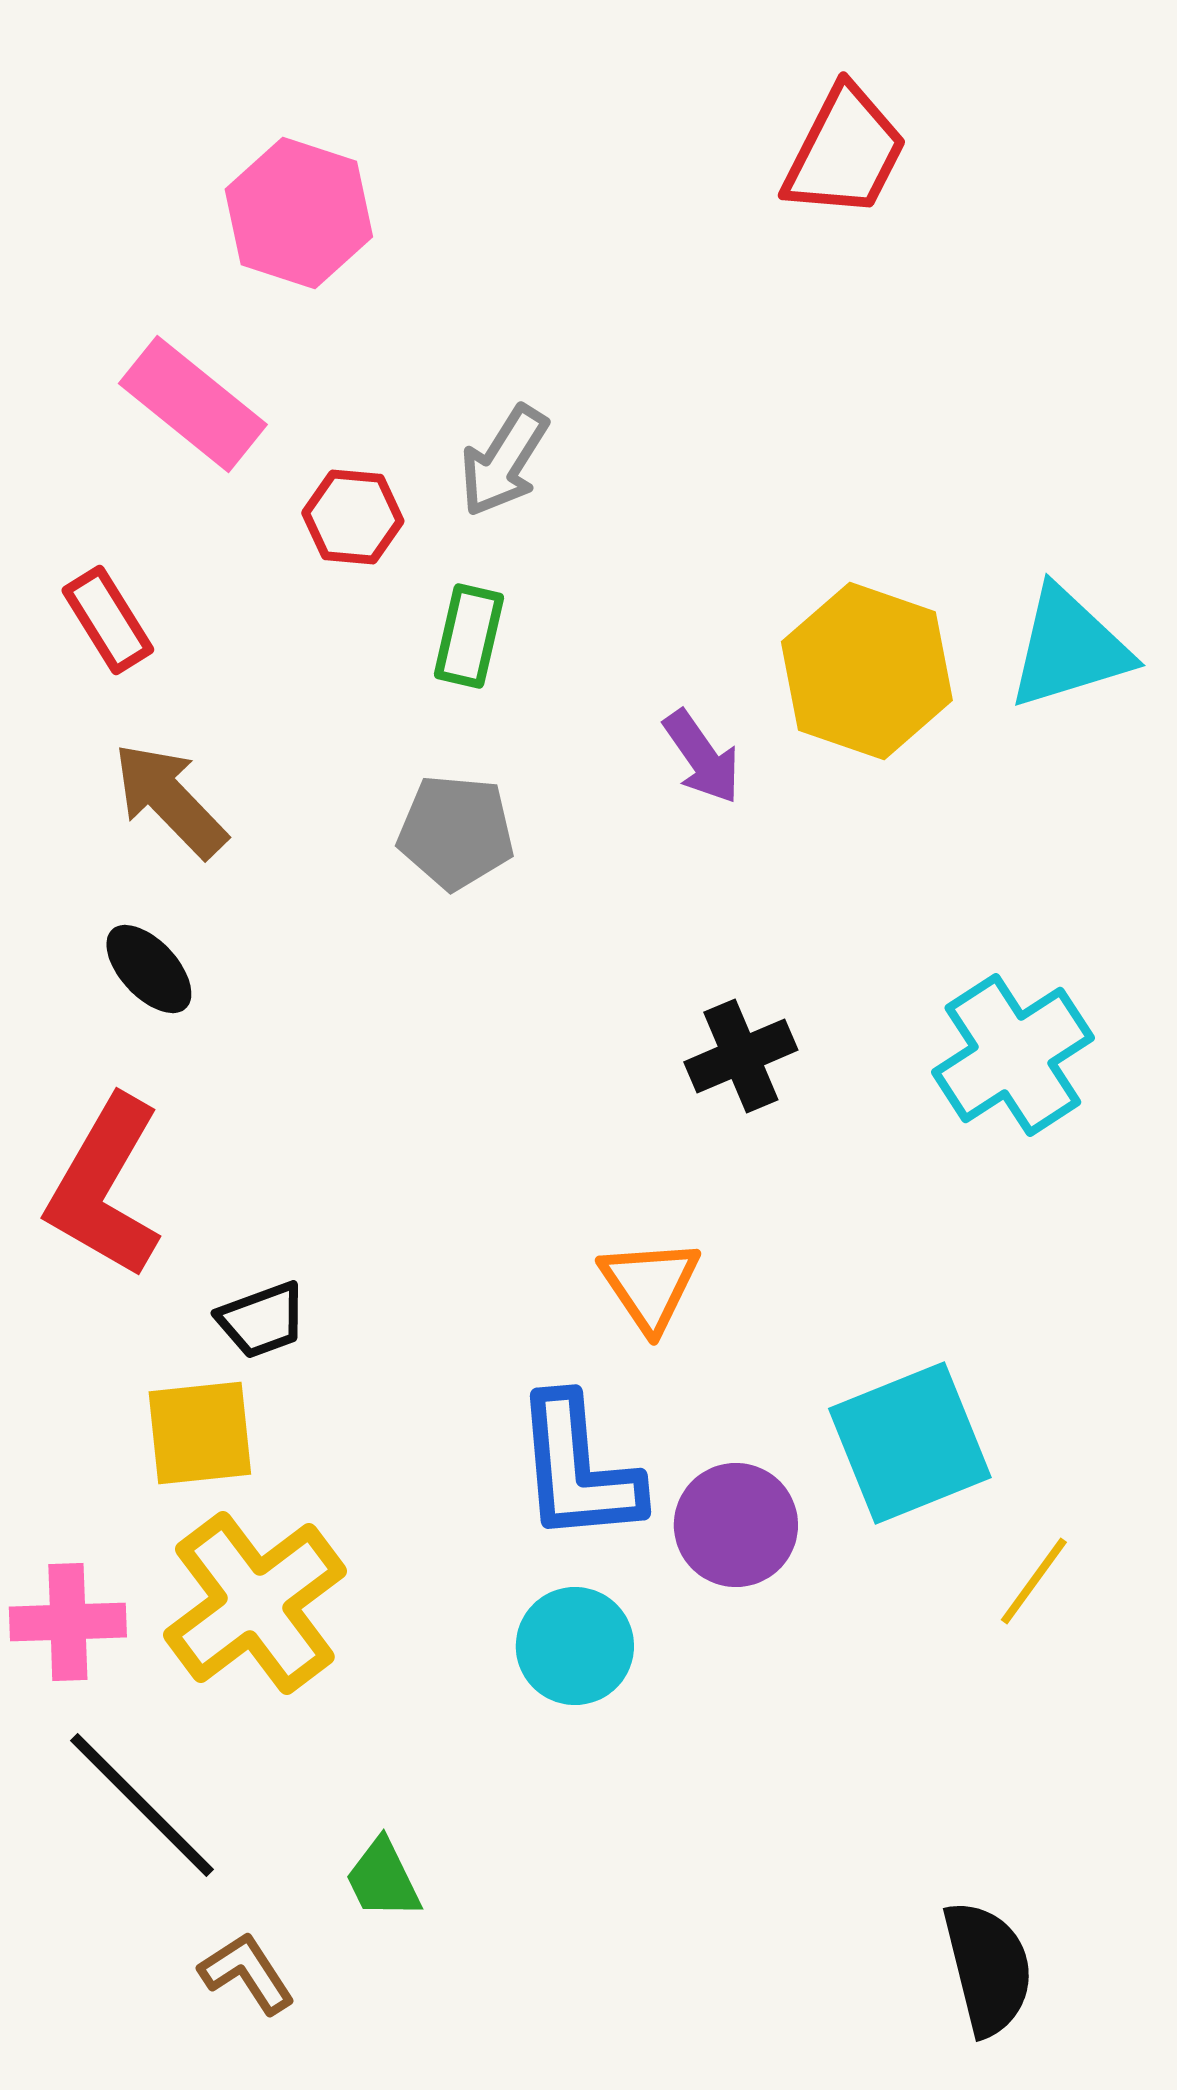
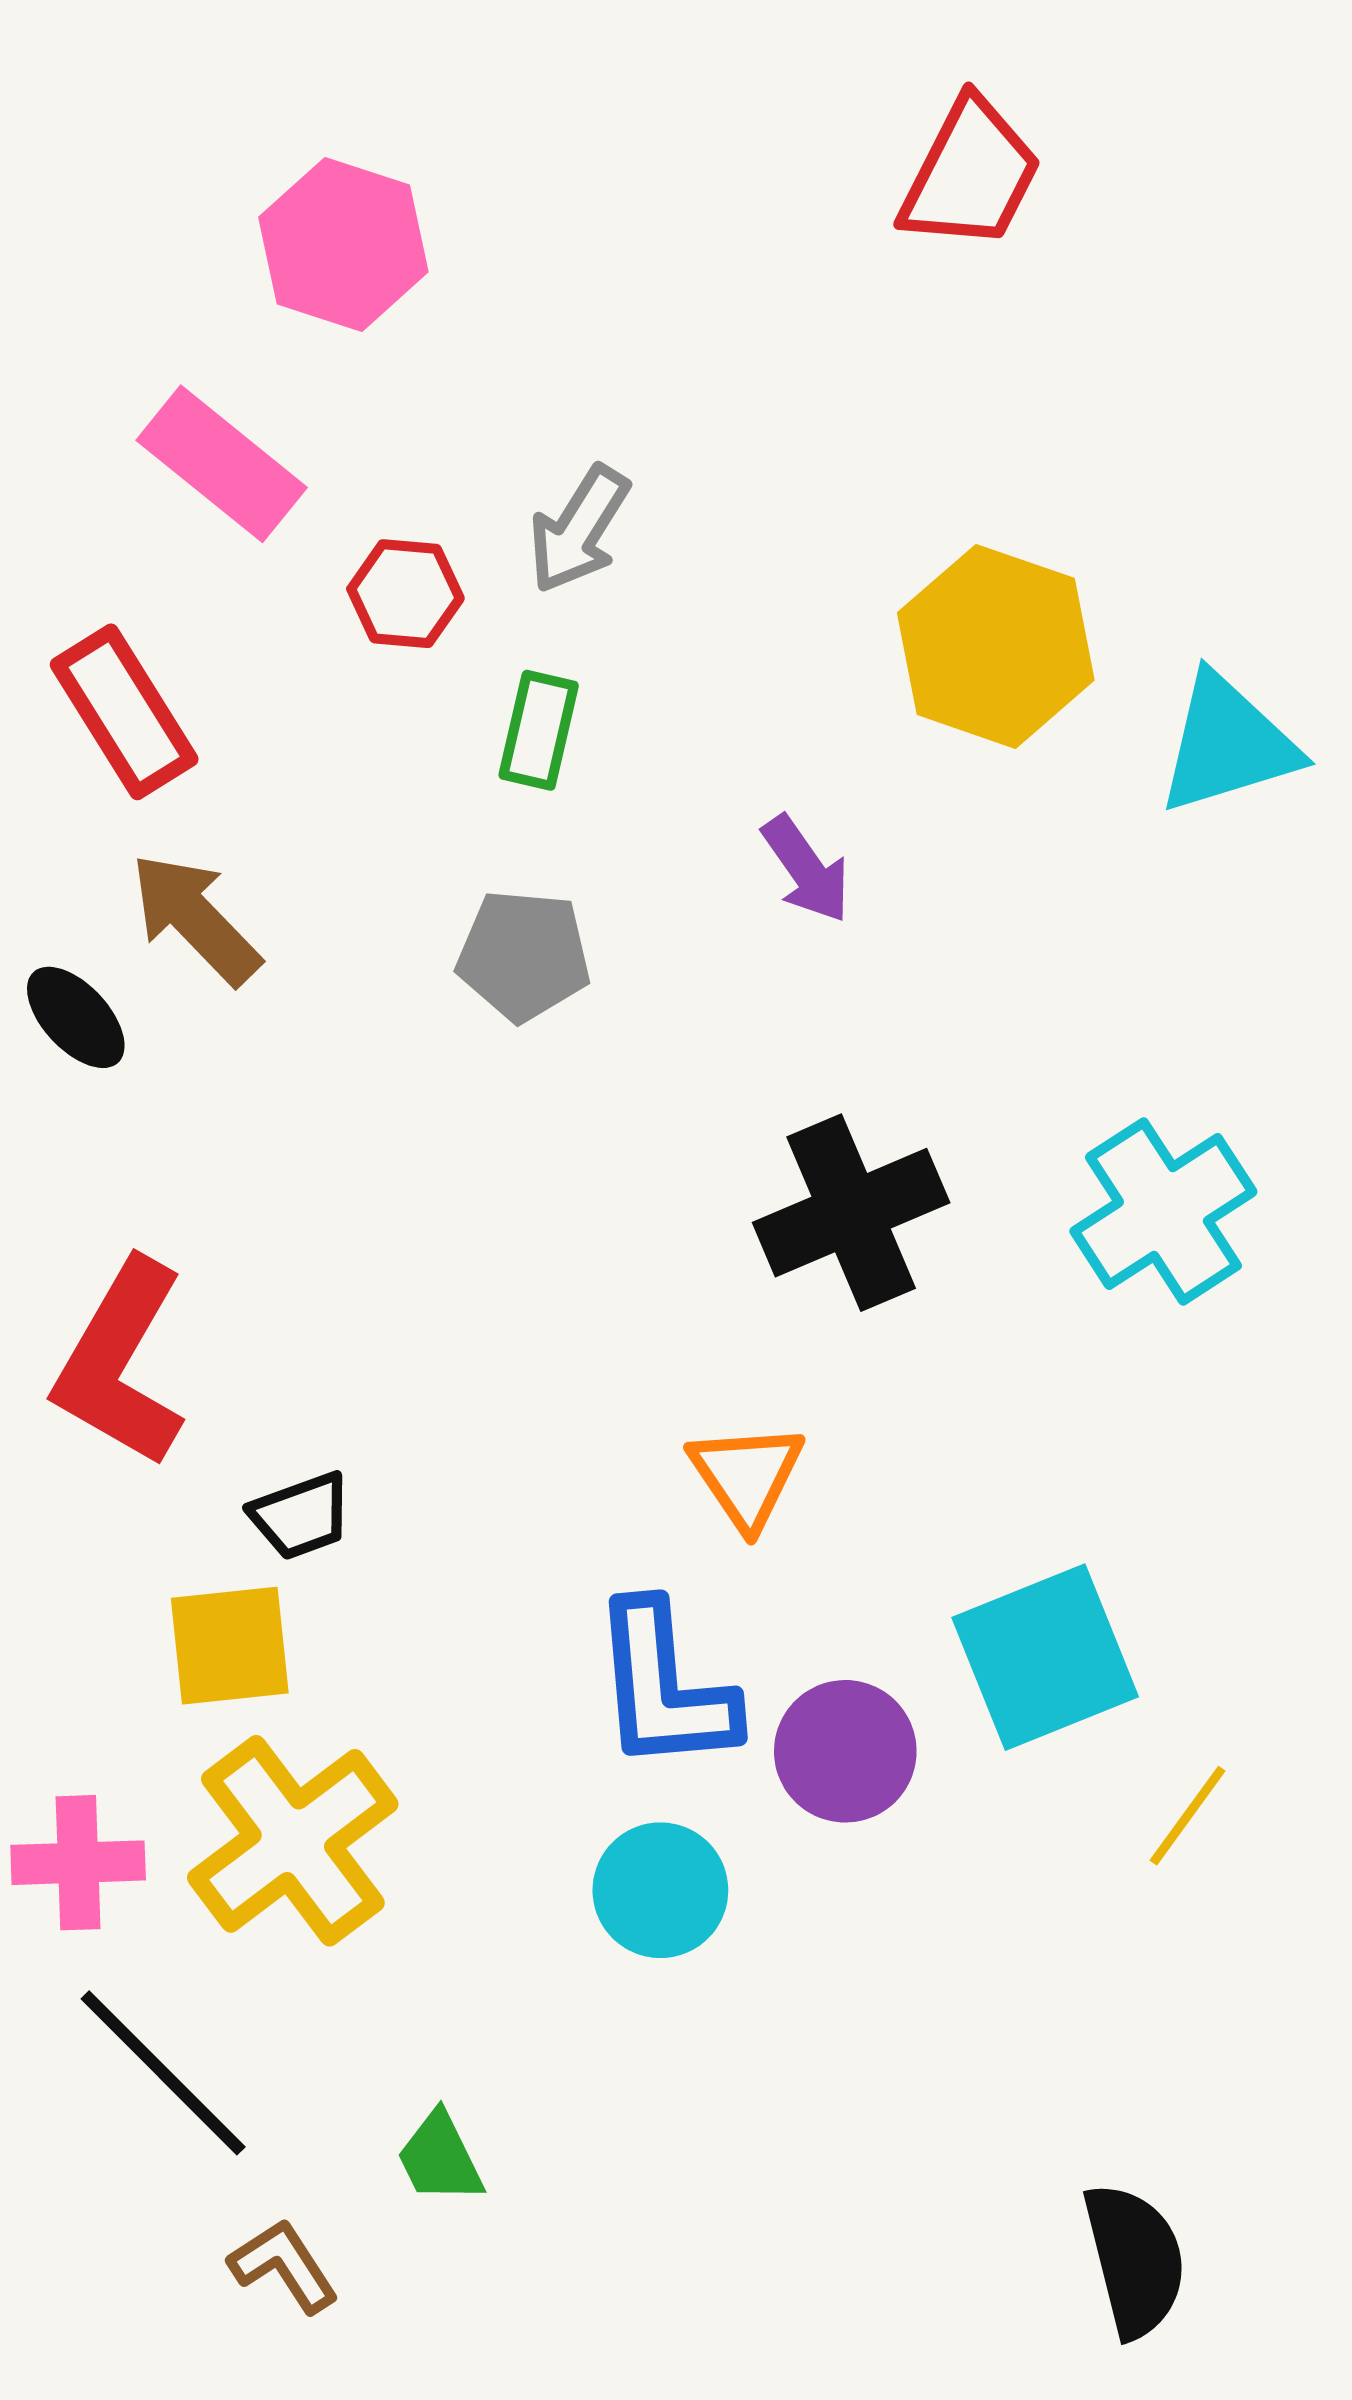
red rectangle: (108, 620) -> (124, 712), size x1.4
yellow hexagon: (867, 671) -> (996, 646), moved
black ellipse: (149, 969) -> (76, 1017), moved
black cross: (741, 1056) -> (851, 1213), size x1.5

